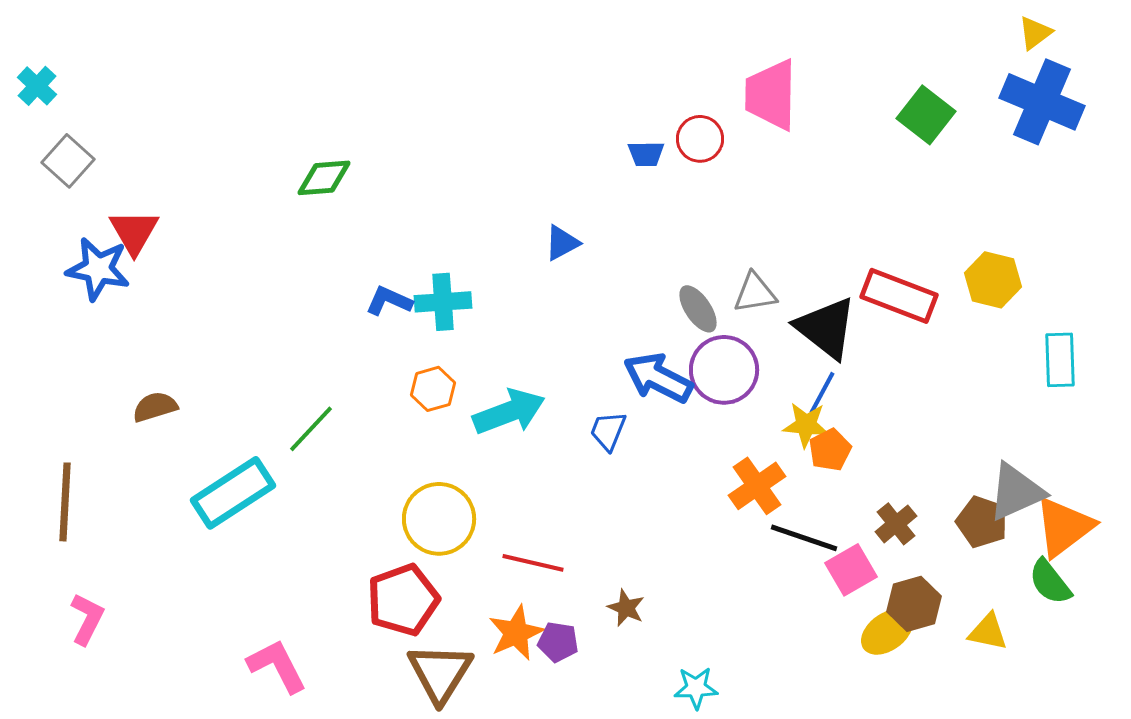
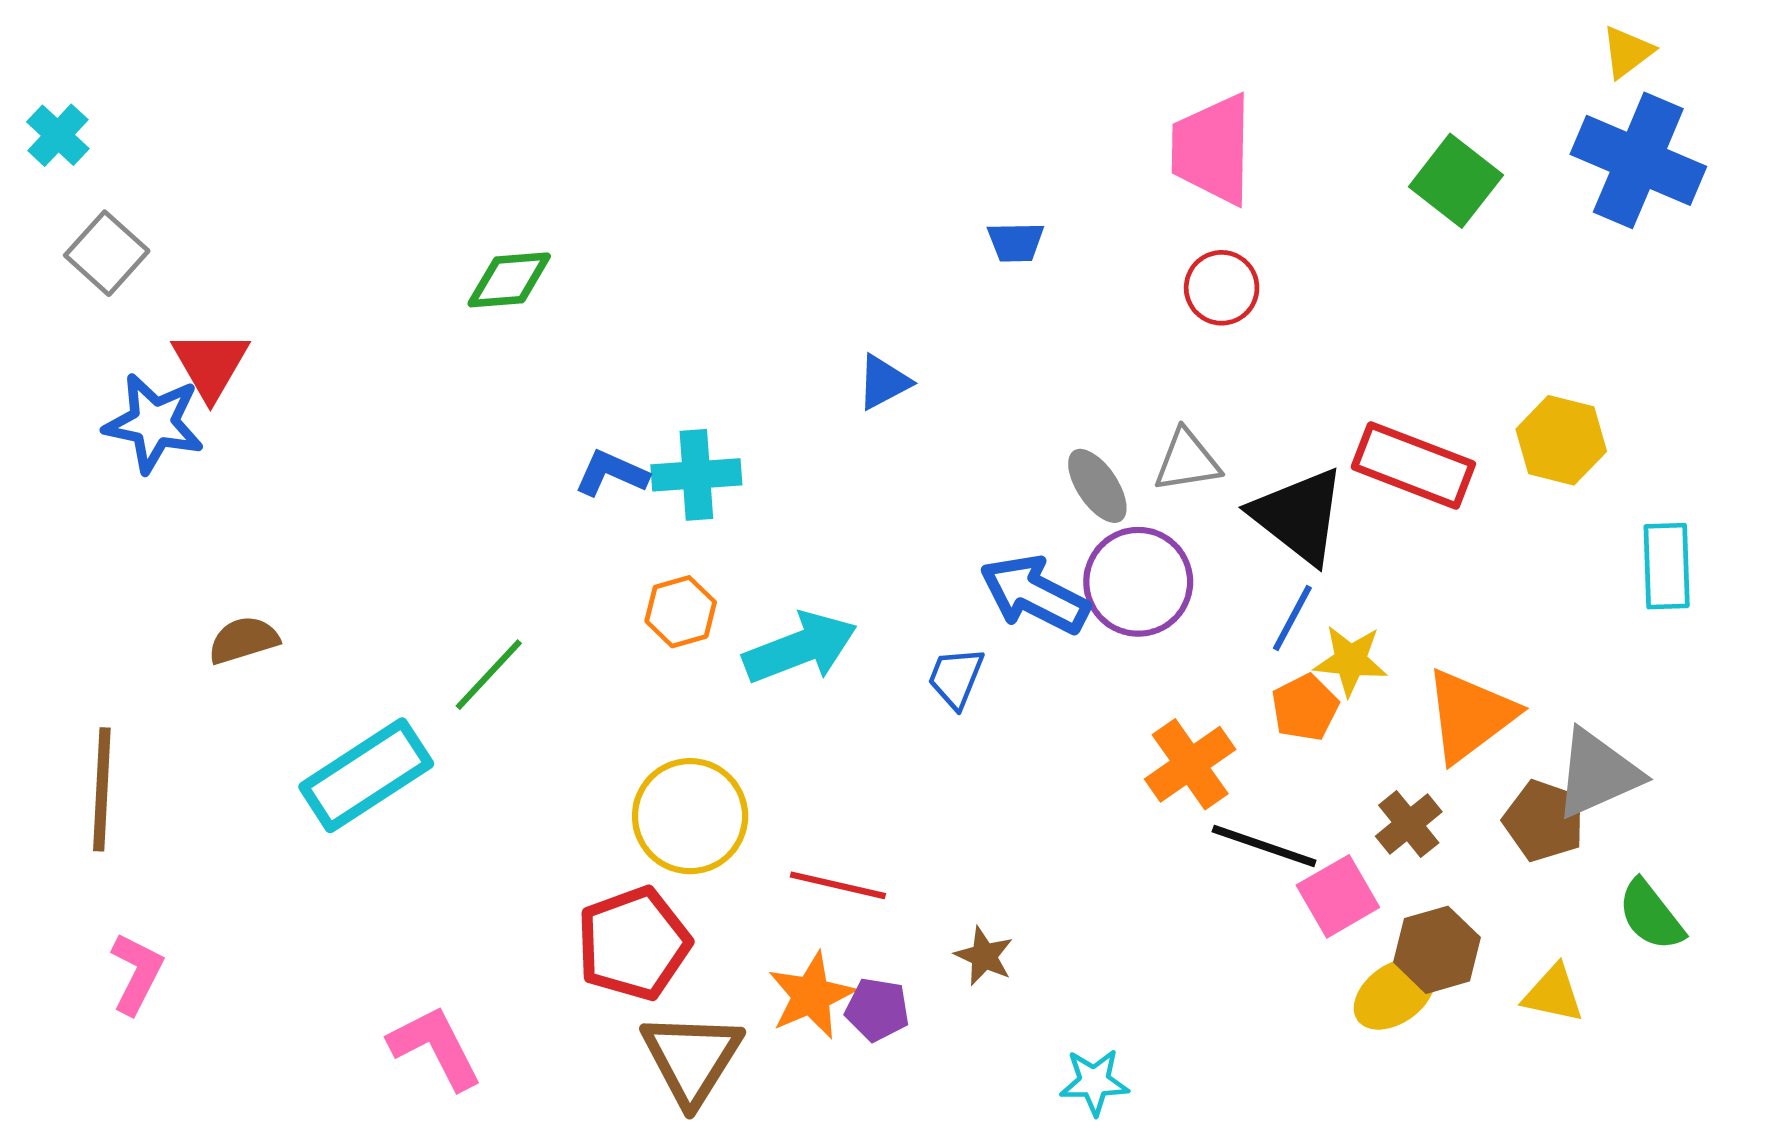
red circle: (700, 139) -> (1222, 288), moved
yellow star: (806, 425) -> (1351, 660), moved
orange triangle: (1064, 527) -> (1470, 715), moved

